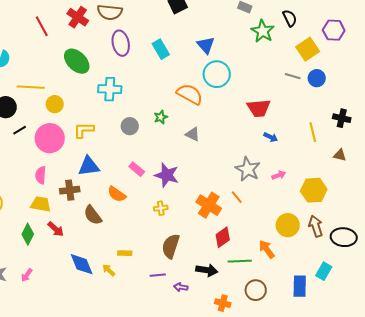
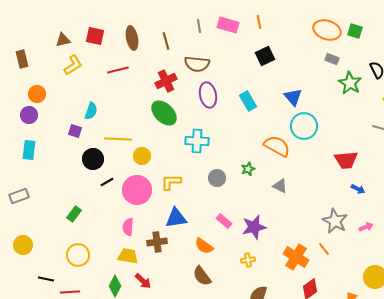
red cross: (78, 17) -> (166, 81), moved, turned 30
red line: (42, 26) -> (118, 70), moved, turned -75
purple star: (167, 175) -> (254, 227), turned -30
brown semicircle: (93, 215) -> (202, 276), moved

